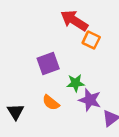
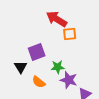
orange square: (91, 40) -> (70, 34), turned -32
black triangle: (16, 112) -> (21, 67), moved

